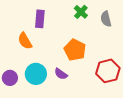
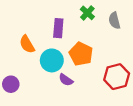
purple rectangle: (40, 19) -> (58, 28), moved
cyan circle: (36, 74) -> (52, 60), moved

